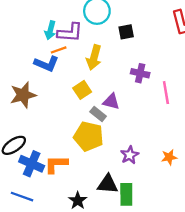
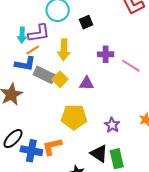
pink line: (166, 93) -> (131, 66), turned -36
gray rectangle: (98, 114) -> (44, 75), moved, size x1.5
black triangle: (108, 184) -> (99, 154), turned 42

